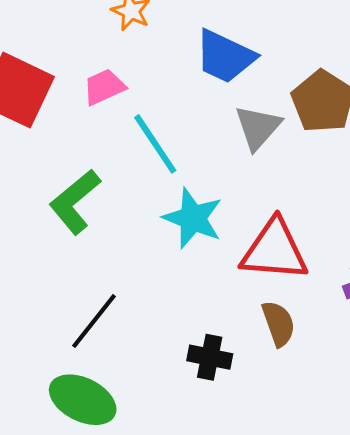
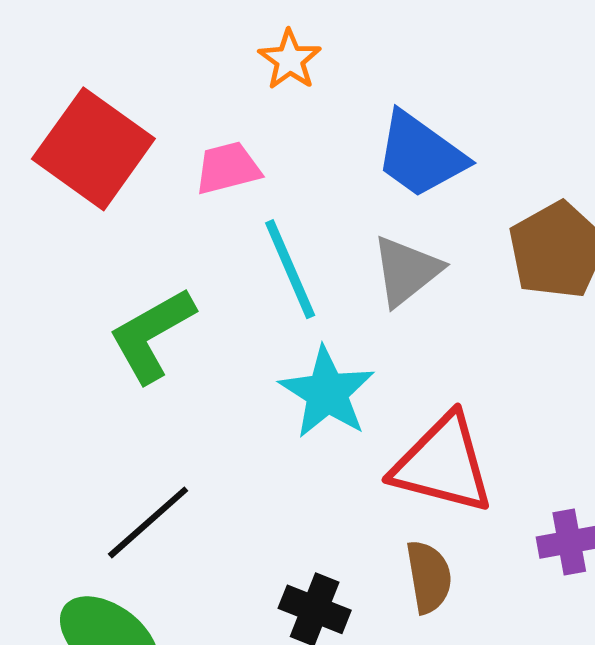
gray triangle: (258, 127) -> (406, 271), moved

